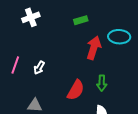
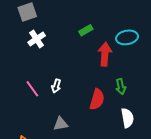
pink line: (15, 65) -> (32, 89), turned -42

